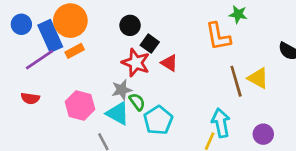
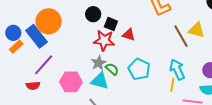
orange rectangle: (75, 51) -> (16, 47), moved
purple line: (40, 60) -> (44, 65), moved
cyan pentagon: (158, 120) -> (139, 69), moved

